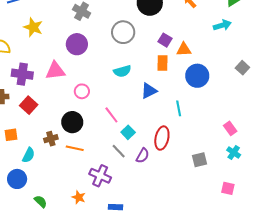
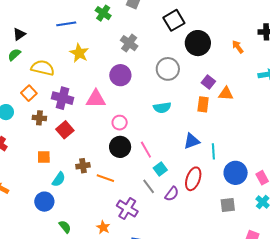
blue circle: (197, 76) -> (236, 173), moved
blue triangle: (149, 91) -> (192, 141), moved
black circle: (72, 122) -> (120, 147), moved

